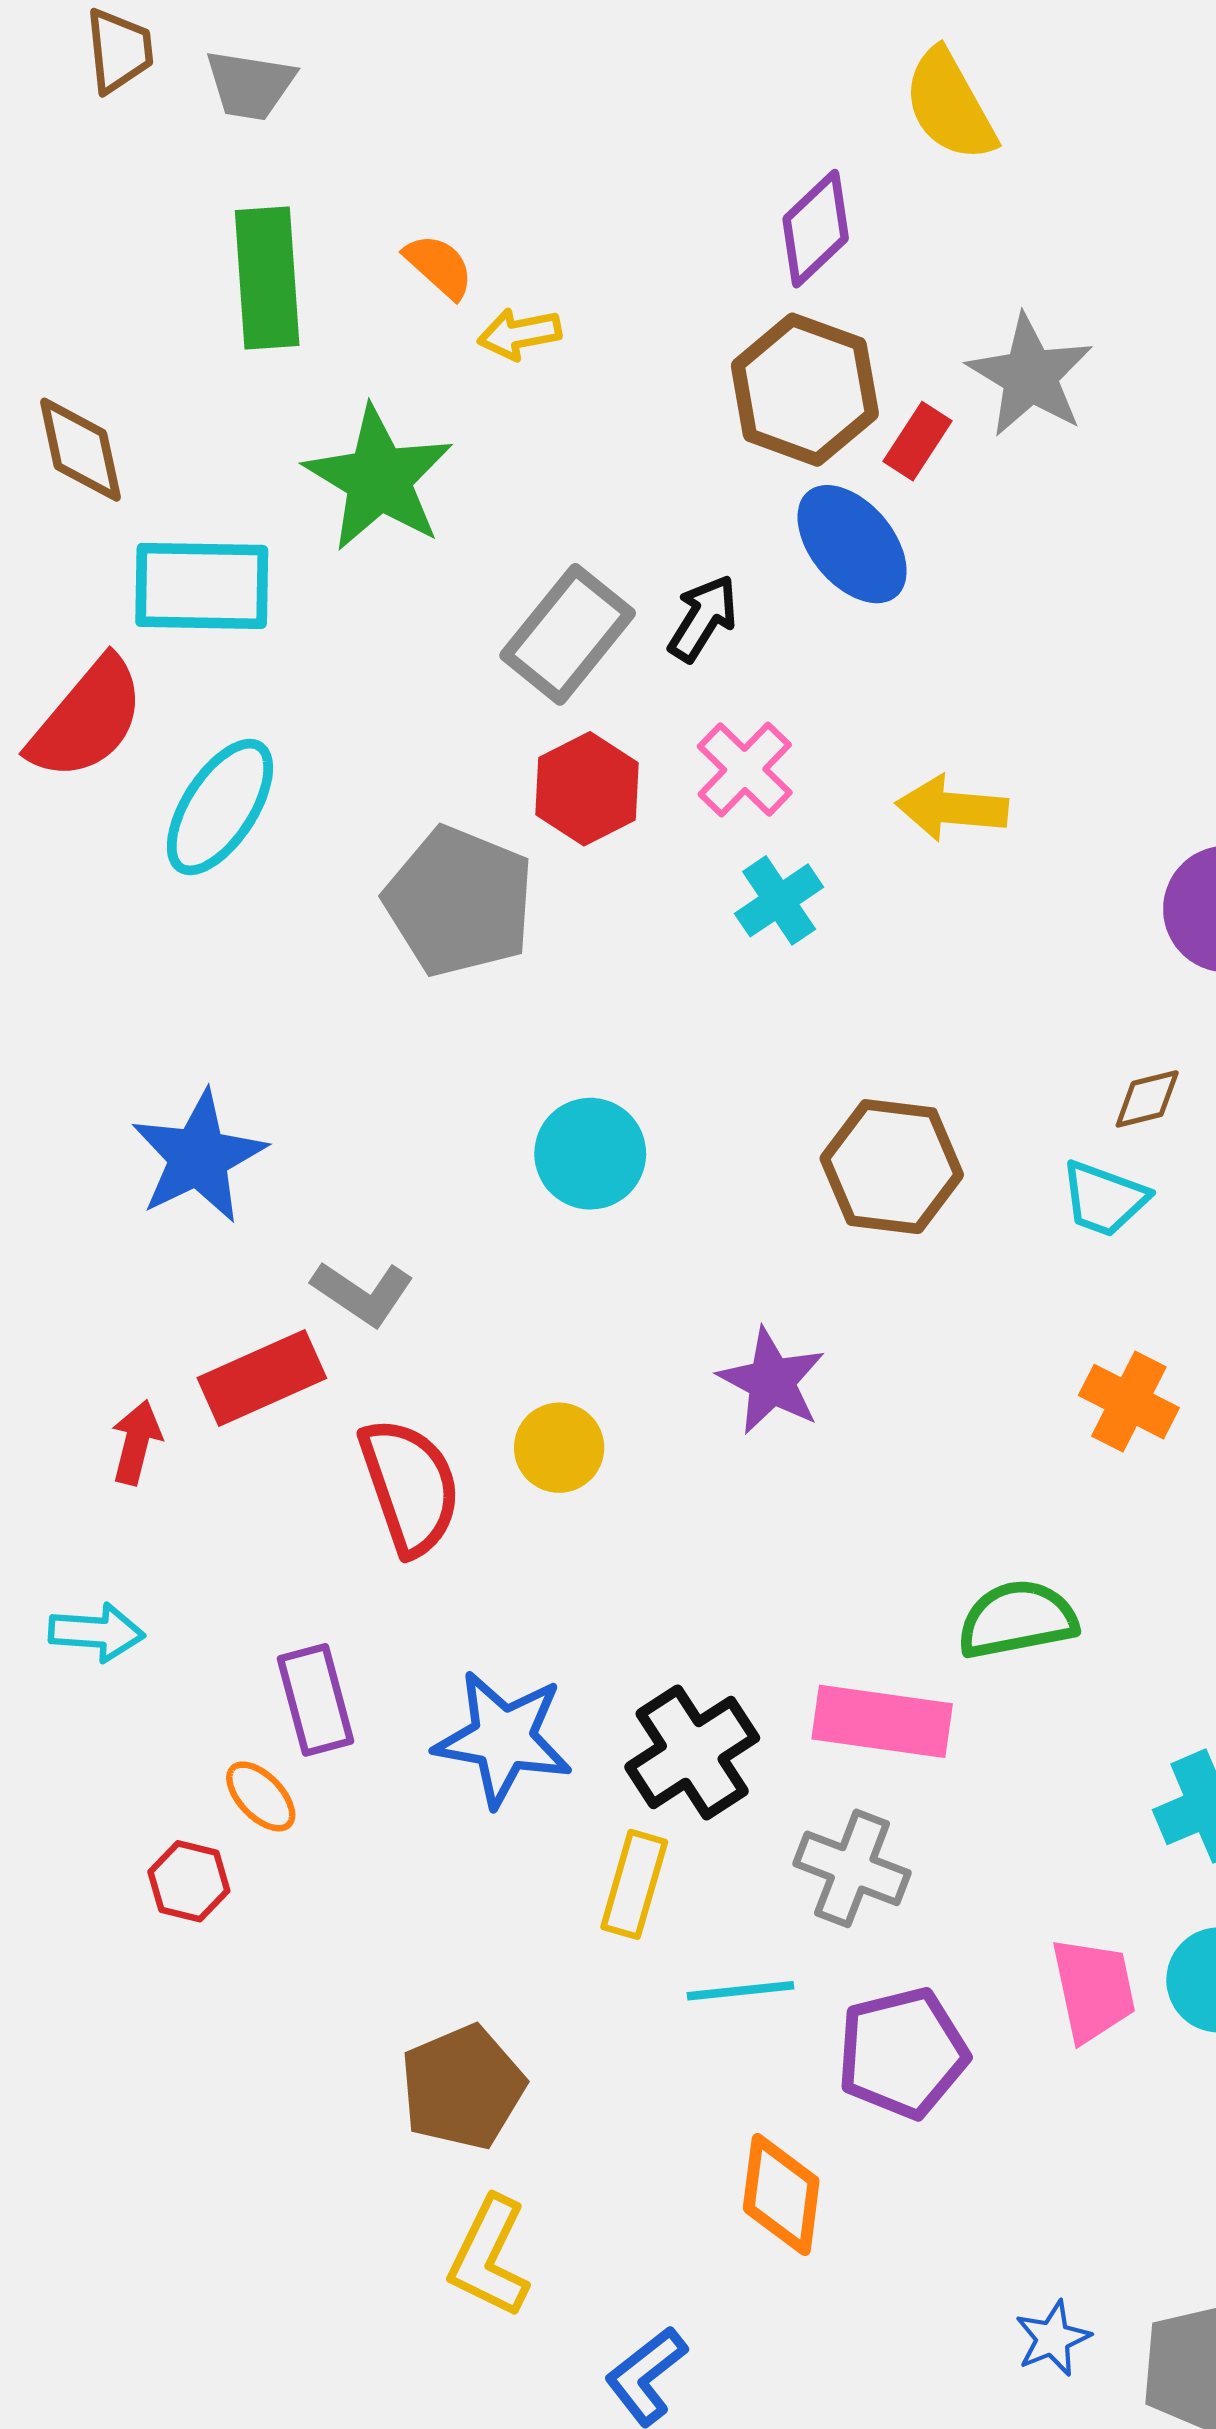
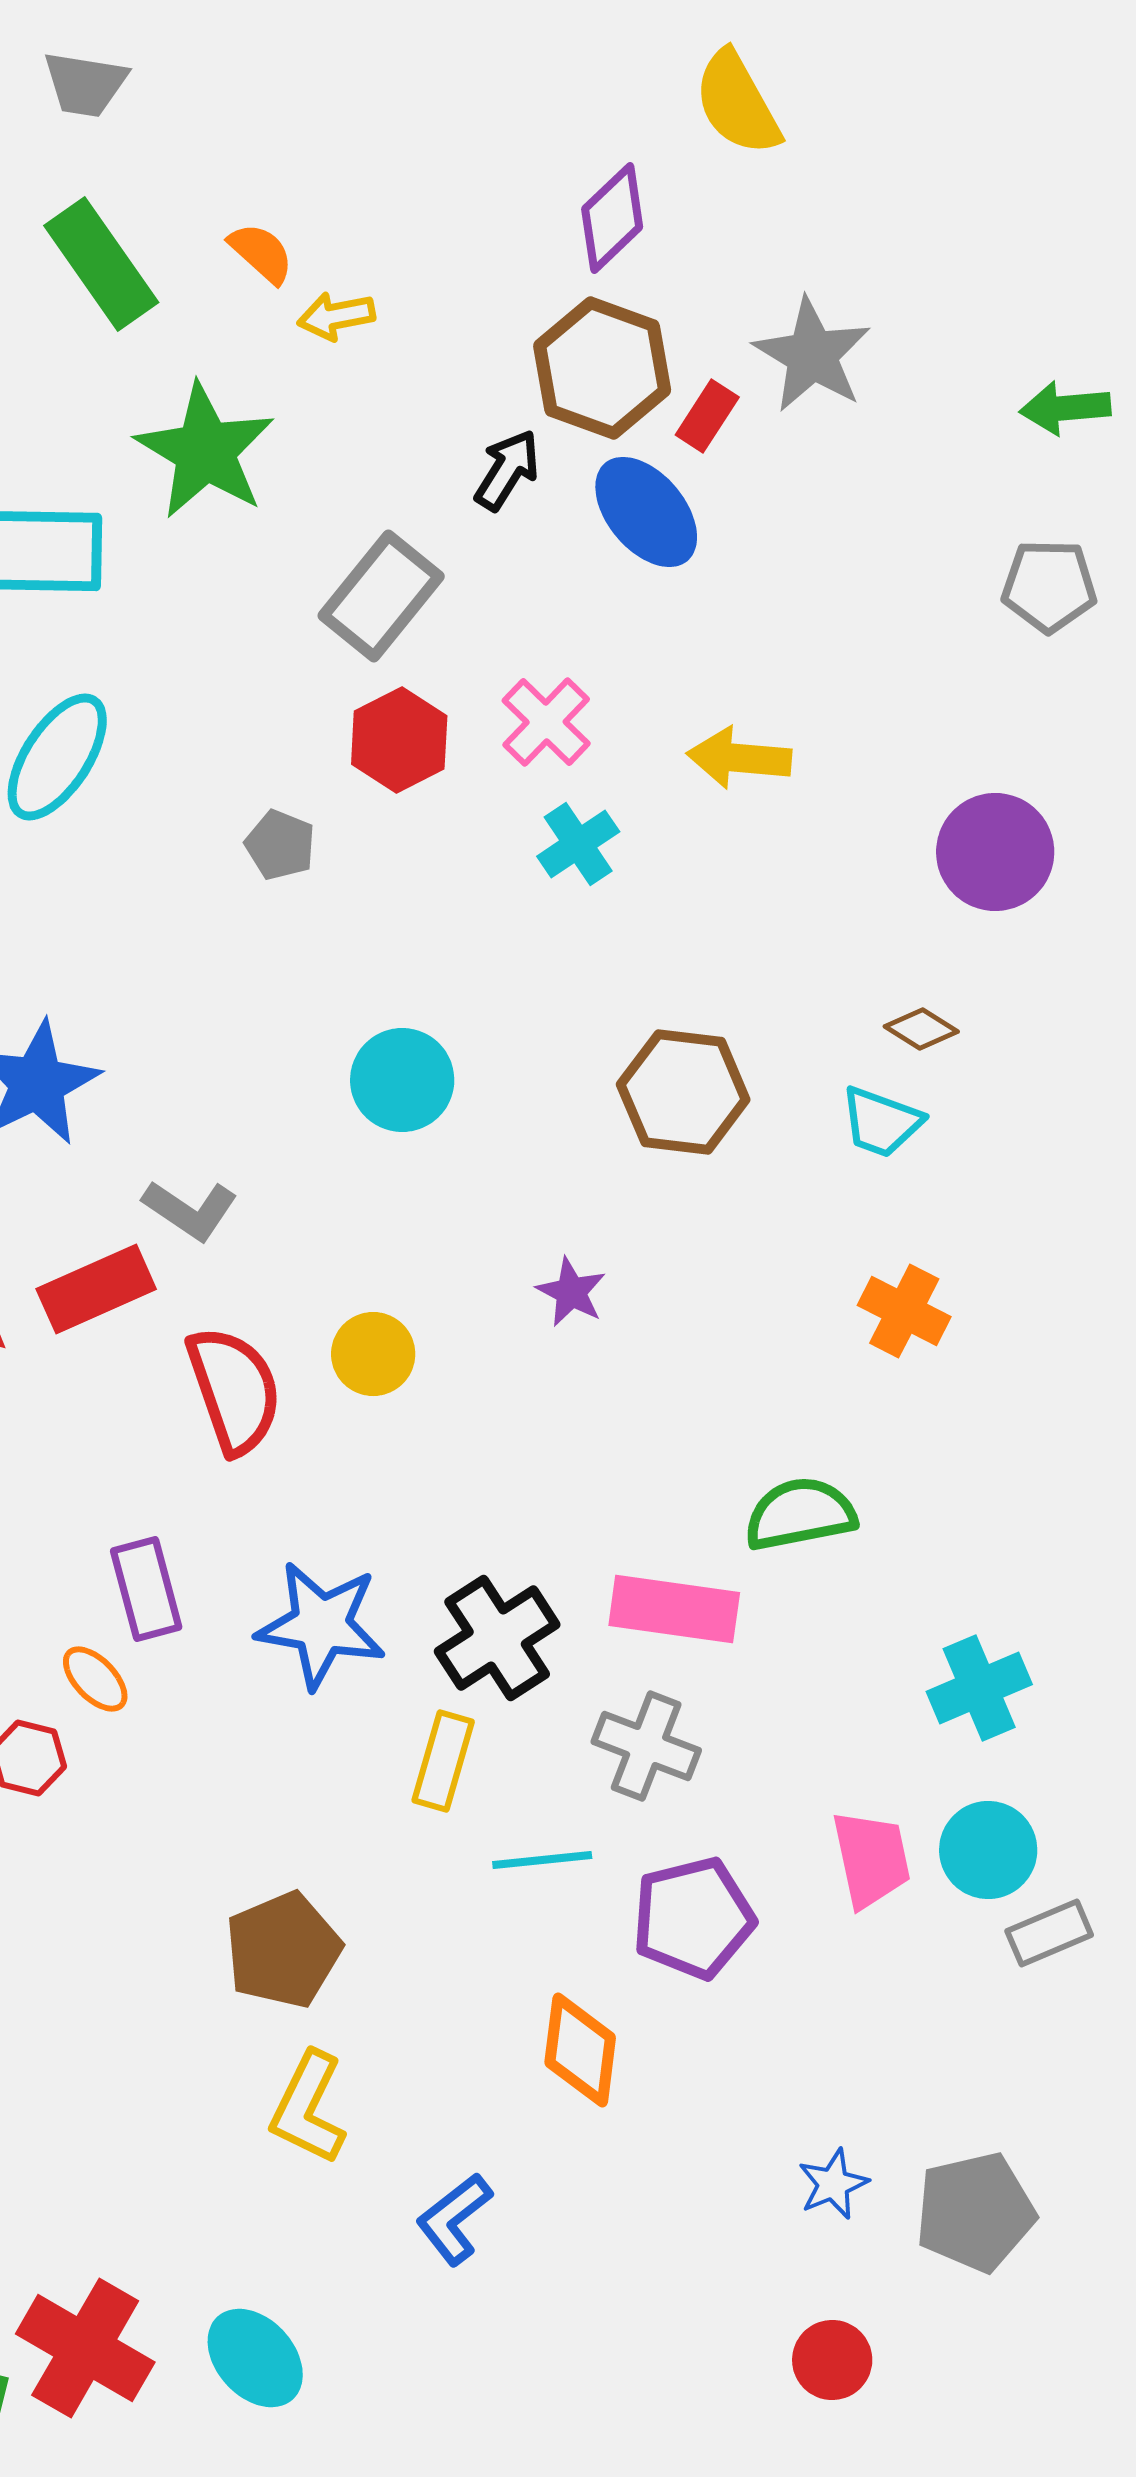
green rectangle: (267, 278) -> (101, 264), turned -31
black arrow: (703, 618) -> (507, 470), moved
gray pentagon: (459, 901) -> (280, 845), size x0.5
brown diamond: (1147, 1099) -> (921, 1029), turned 46
purple star: (772, 1381) -> (571, 1292), size x0.7

